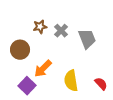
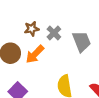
orange arrow: (43, 69) -> (35, 54), moved

